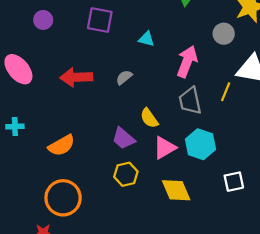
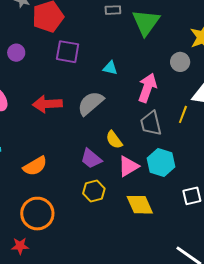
gray semicircle: (124, 77) -> (91, 103), size x1.8

